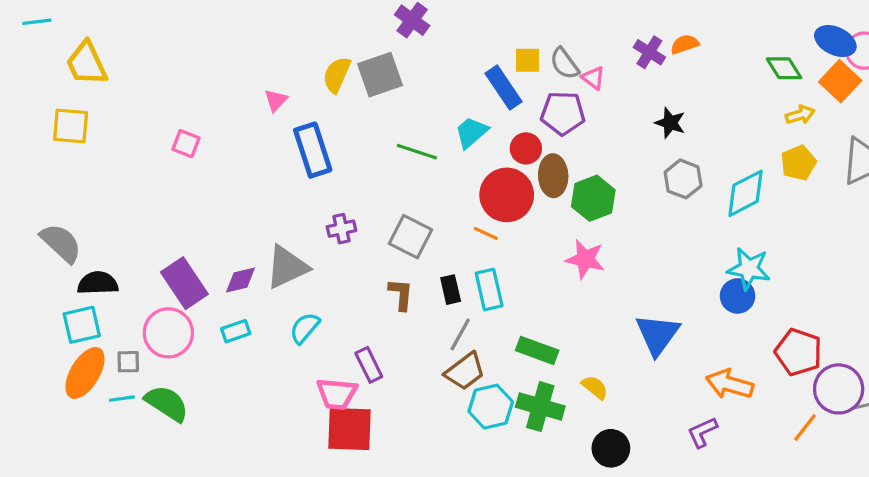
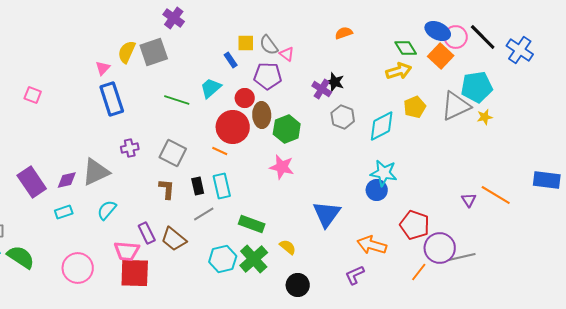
purple cross: (649, 52) -> (322, 89), moved
blue rectangle: (503, 88) -> (231, 60), size x0.6
pink triangle: (276, 100) -> (103, 68), moved
yellow arrow: (800, 115) -> (399, 71), moved, size x1.4
pink circle: (168, 333) -> (78, 268), moved
gray line: (460, 334) -> (204, 214), turned 30
brown trapezoid: (465, 371) -> (174, 239), moved, turned 76
green cross: (540, 407) -> (254, 259), turned 32

